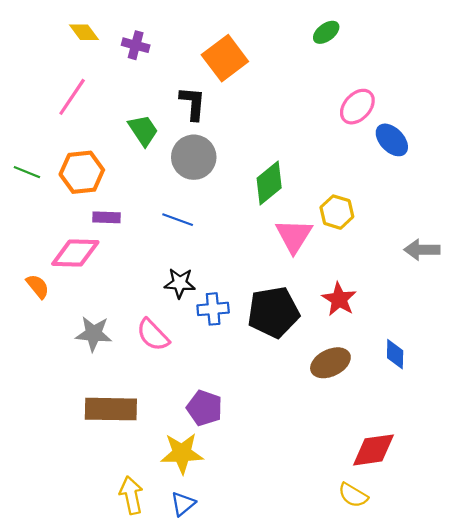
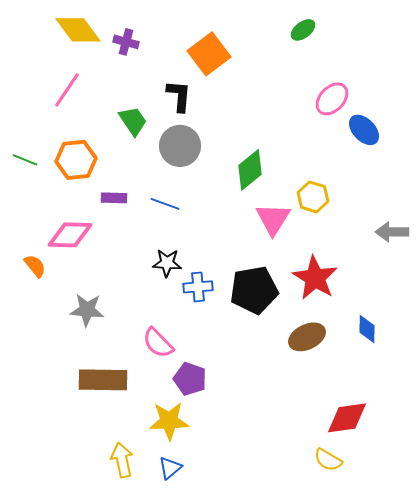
yellow diamond: (84, 32) -> (78, 30), size x1.6
purple rectangle: (107, 217) -> (114, 198), moved
red star: (339, 299) -> (315, 278), size x1.4
pink semicircle: (153, 335) -> (158, 343), moved

